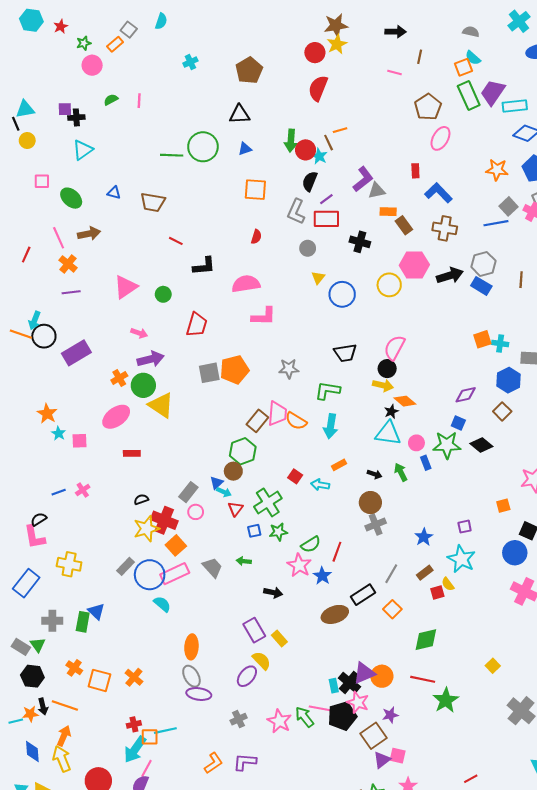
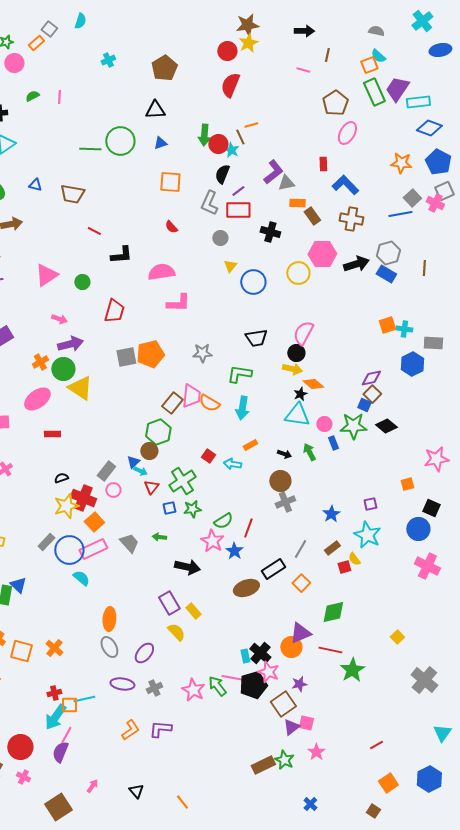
red semicircle: (256, 237) -> (171, 227), turned 120
brown square: (502, 411) -> (372, 394), moved
black arrow: (273, 592) -> (187, 567), size x1.4
purple triangle: (364, 673) -> (300, 633), moved
purple ellipse: (247, 676) -> (144, 653), moved
purple ellipse: (199, 694) -> (122, 684), moved

